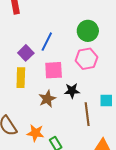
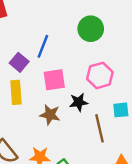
pink hexagon: (87, 59) -> (100, 75), moved
brown star: (47, 99) -> (50, 115), turned -30

